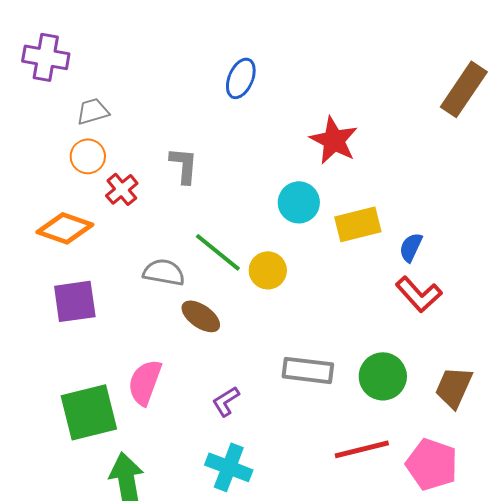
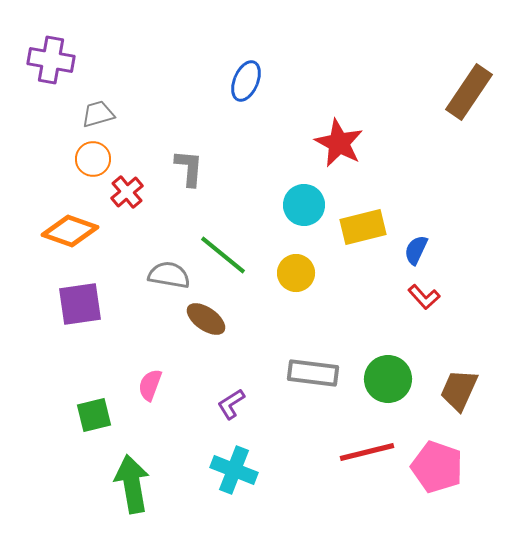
yellow circle: (268, 270) -> (296, 273), moved
red L-shape: (419, 294) -> (424, 297), size x0.7
pink semicircle: (145, 382) -> (150, 385), size x0.7
green square: (89, 412) -> (94, 415), size x0.6

